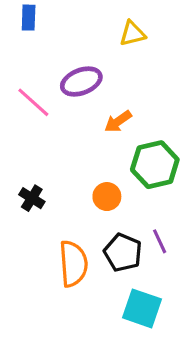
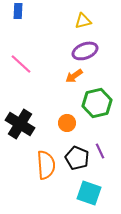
purple ellipse: (81, 81) -> (85, 51), moved
black cross: (32, 198) -> (20, 124), size x1.8

